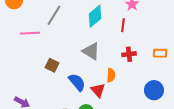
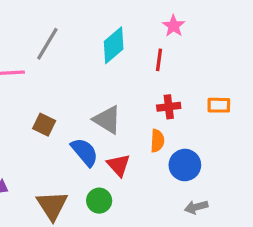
gray triangle: (91, 51) -> (107, 120), moved
orange semicircle: (111, 75) -> (157, 141), moved
blue circle: (154, 90) -> (185, 165), moved

